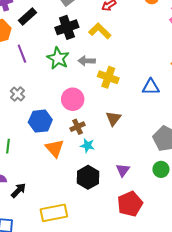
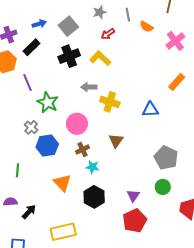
green star: (58, 58) -> (48, 102), moved
gray cross: (17, 94) -> (31, 127), moved
orange triangle: (55, 148) -> (62, 183), moved
purple triangle: (123, 170) -> (133, 196), moved

